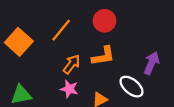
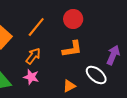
orange arrow: (72, 64) -> (33, 56), moved
pink star: (69, 89) -> (31, 77), moved

